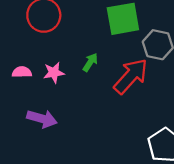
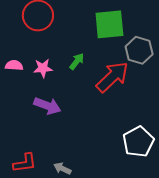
purple arrow: (42, 119) -> (47, 106), moved

